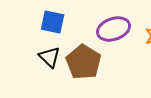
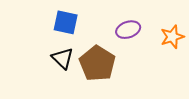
purple ellipse: (114, 29) -> (128, 30), size x0.7

